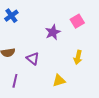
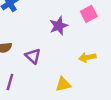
yellow arrow: (78, 57) -> (87, 57), turned 64

